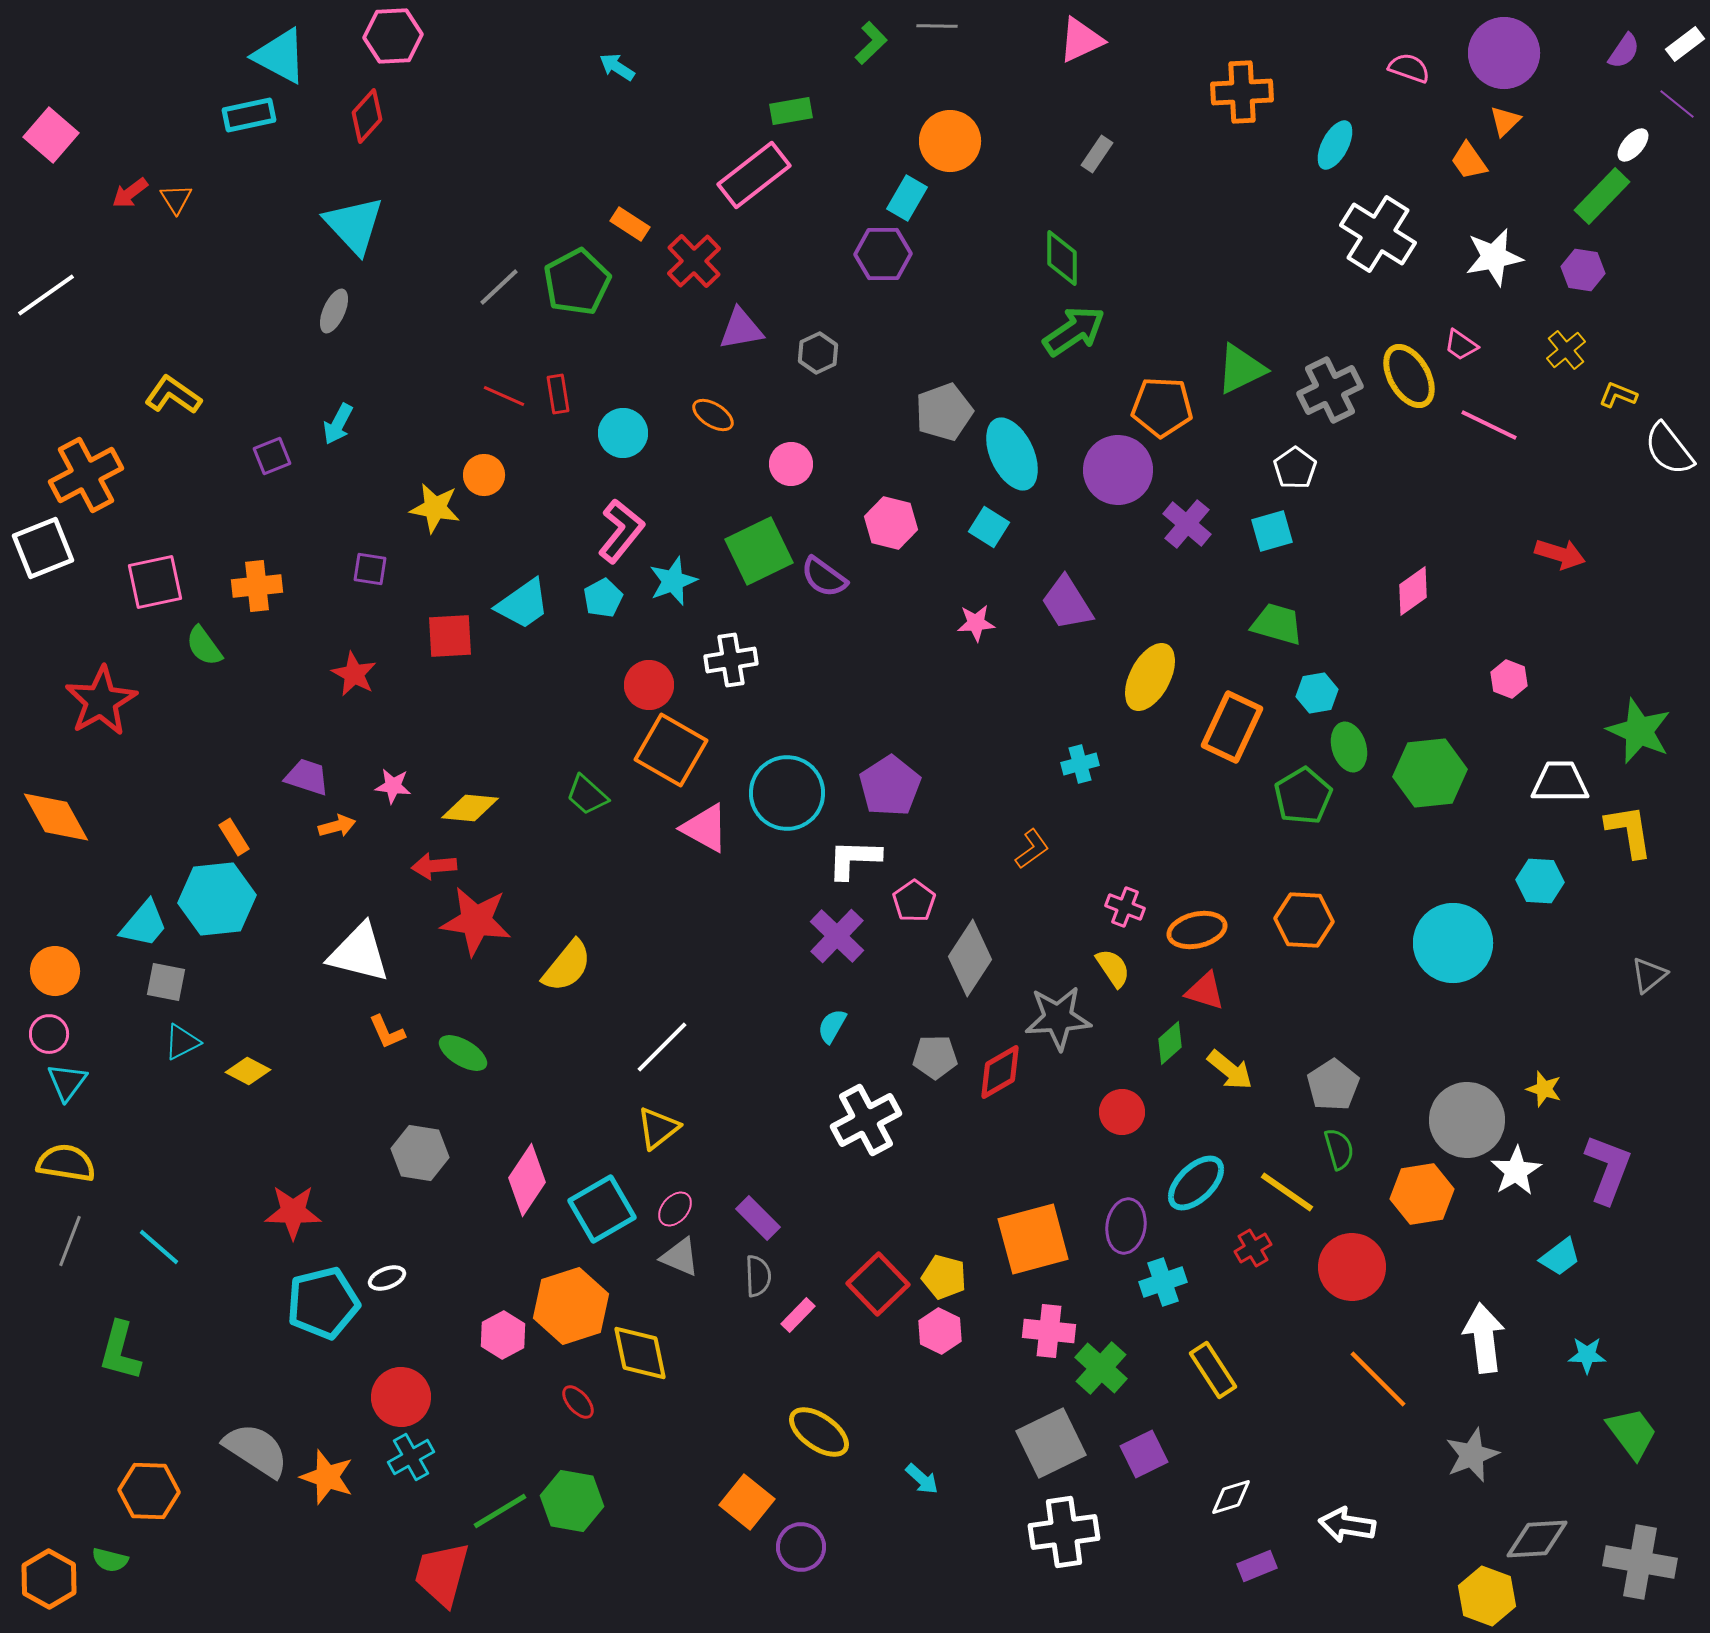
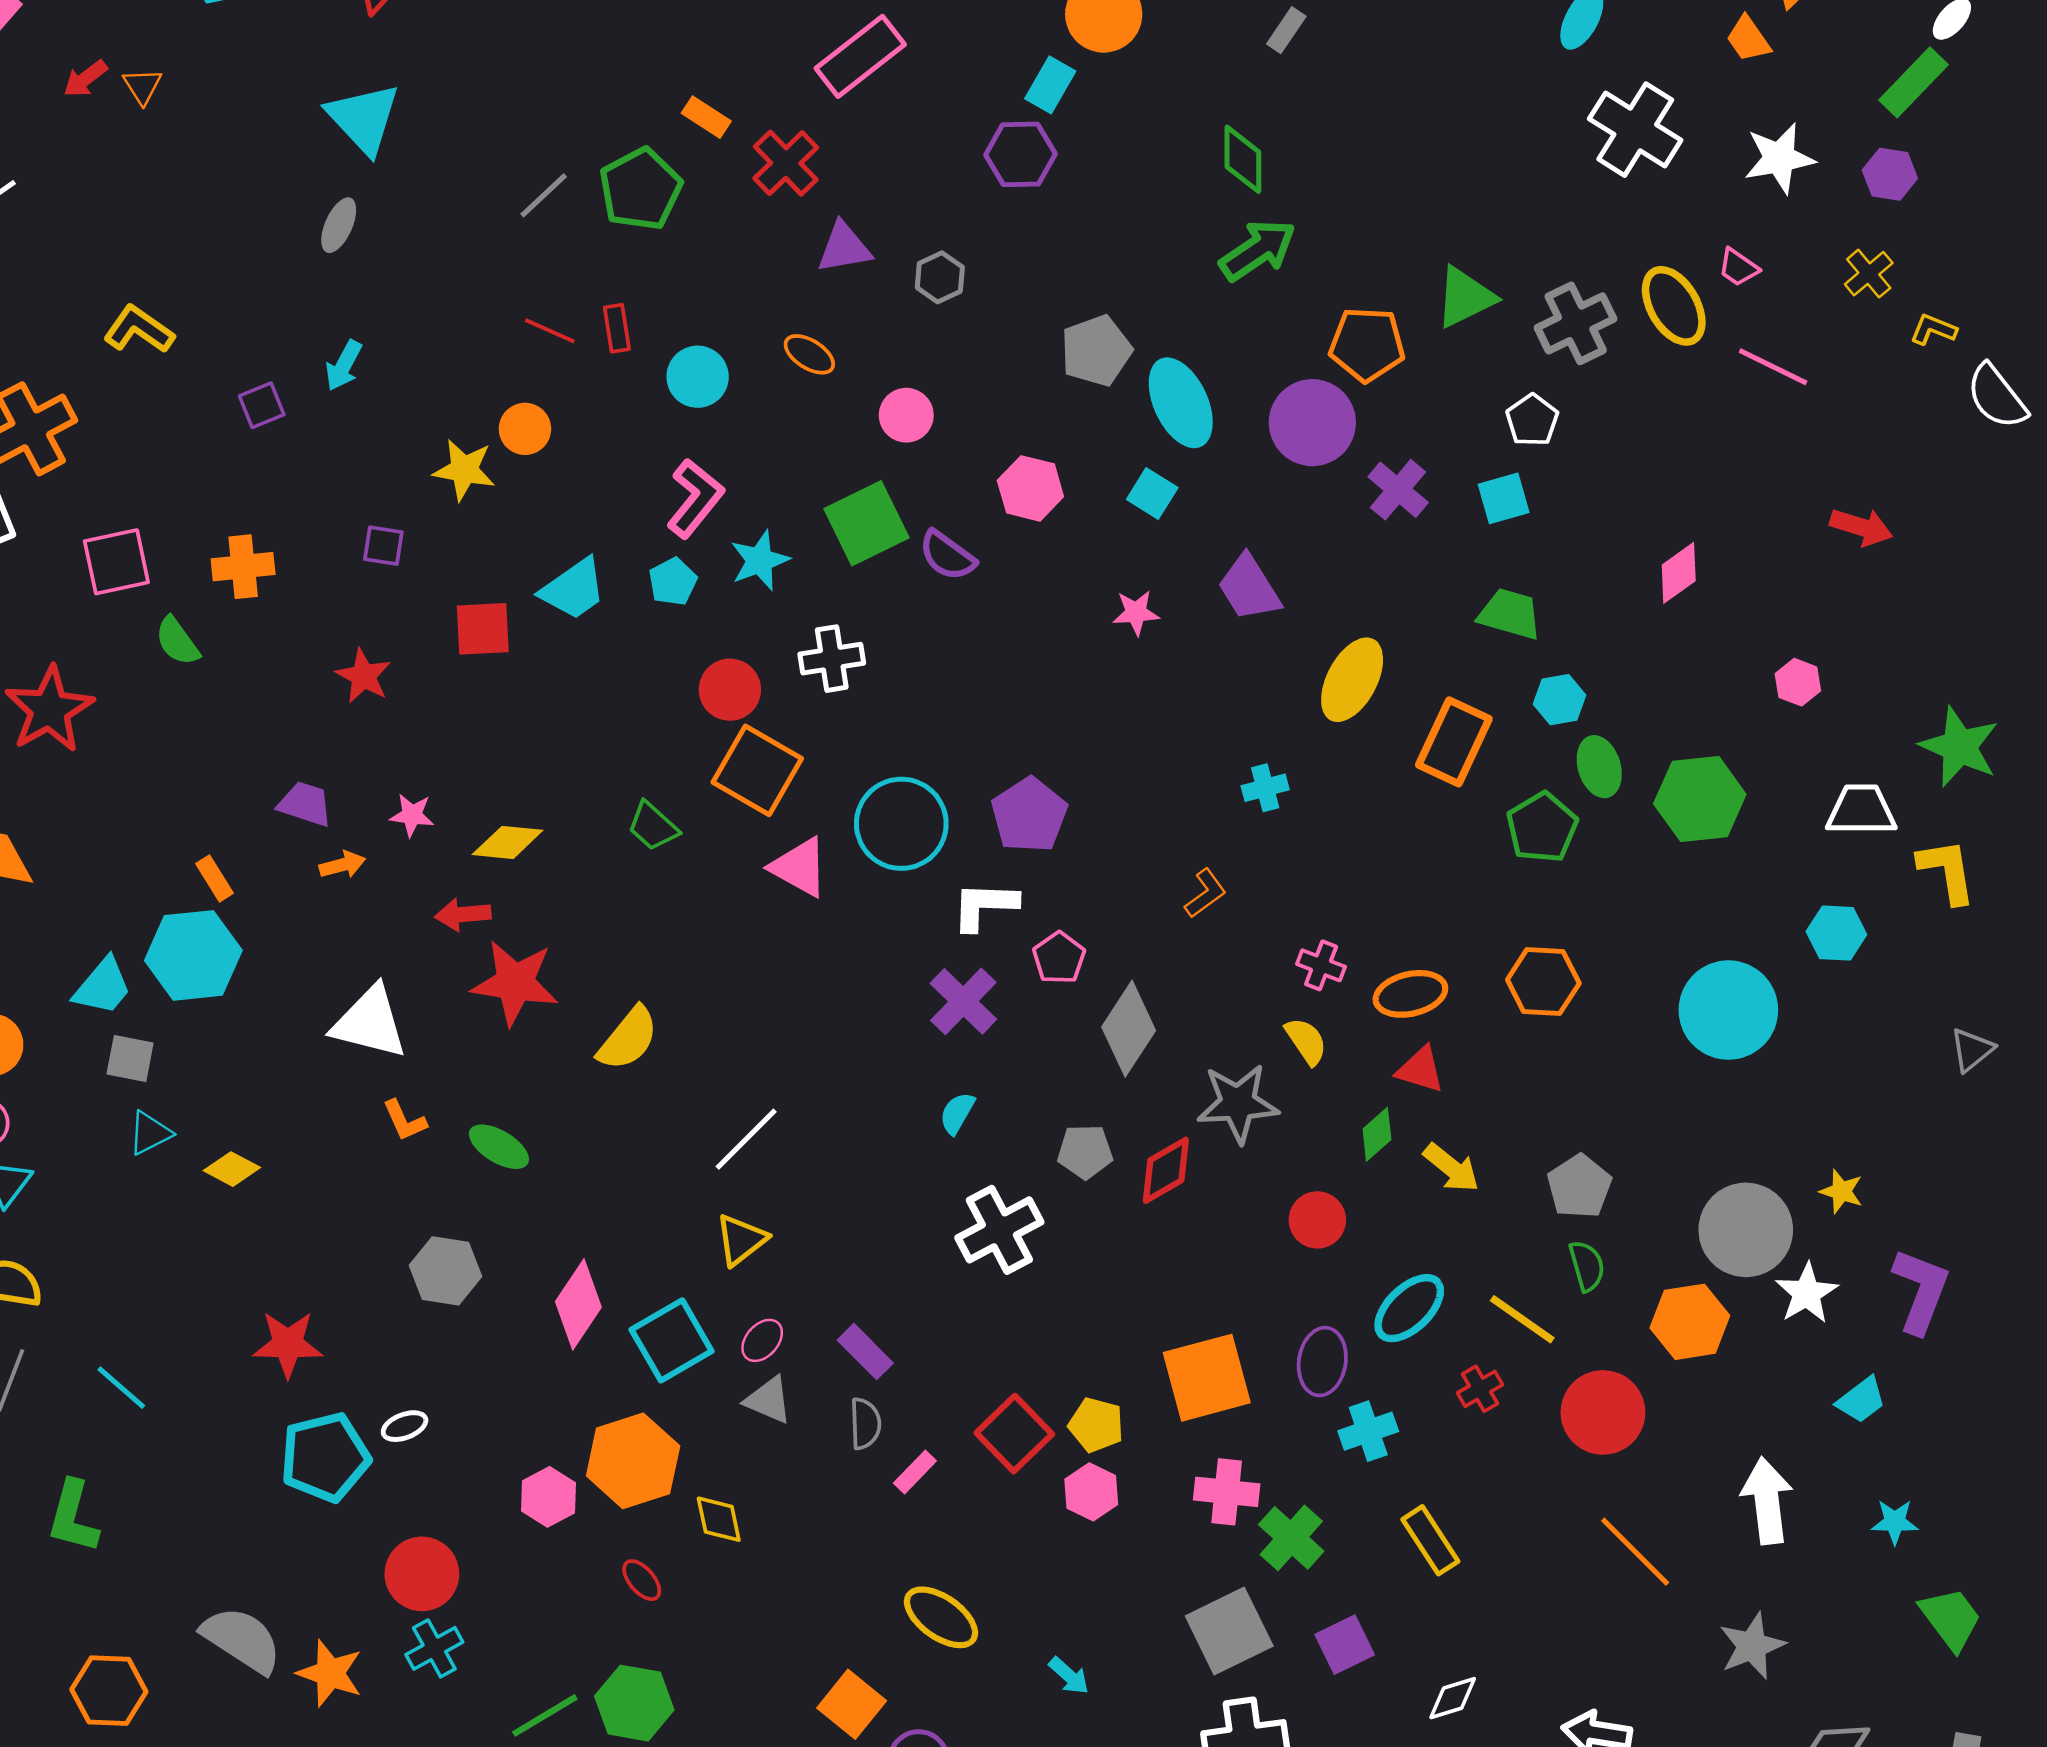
yellow diamond: (640, 1353) -> (719, 1519), size x0.7

